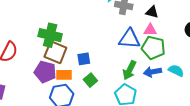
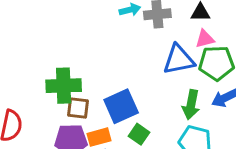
brown square: (55, 52) -> (78, 108), size x0.7
blue square: (84, 59) -> (121, 106), size x1.6

